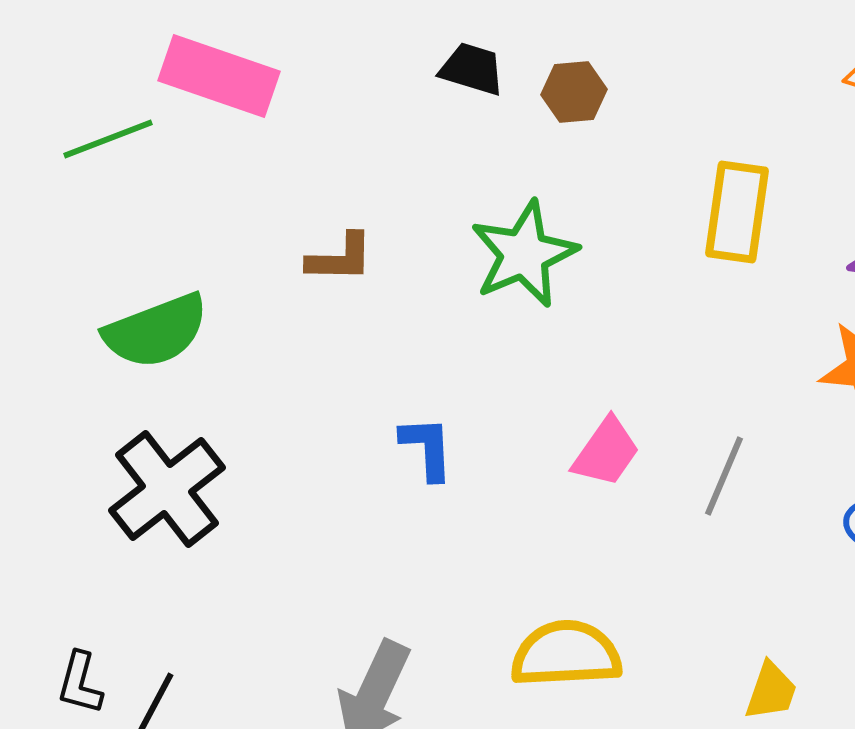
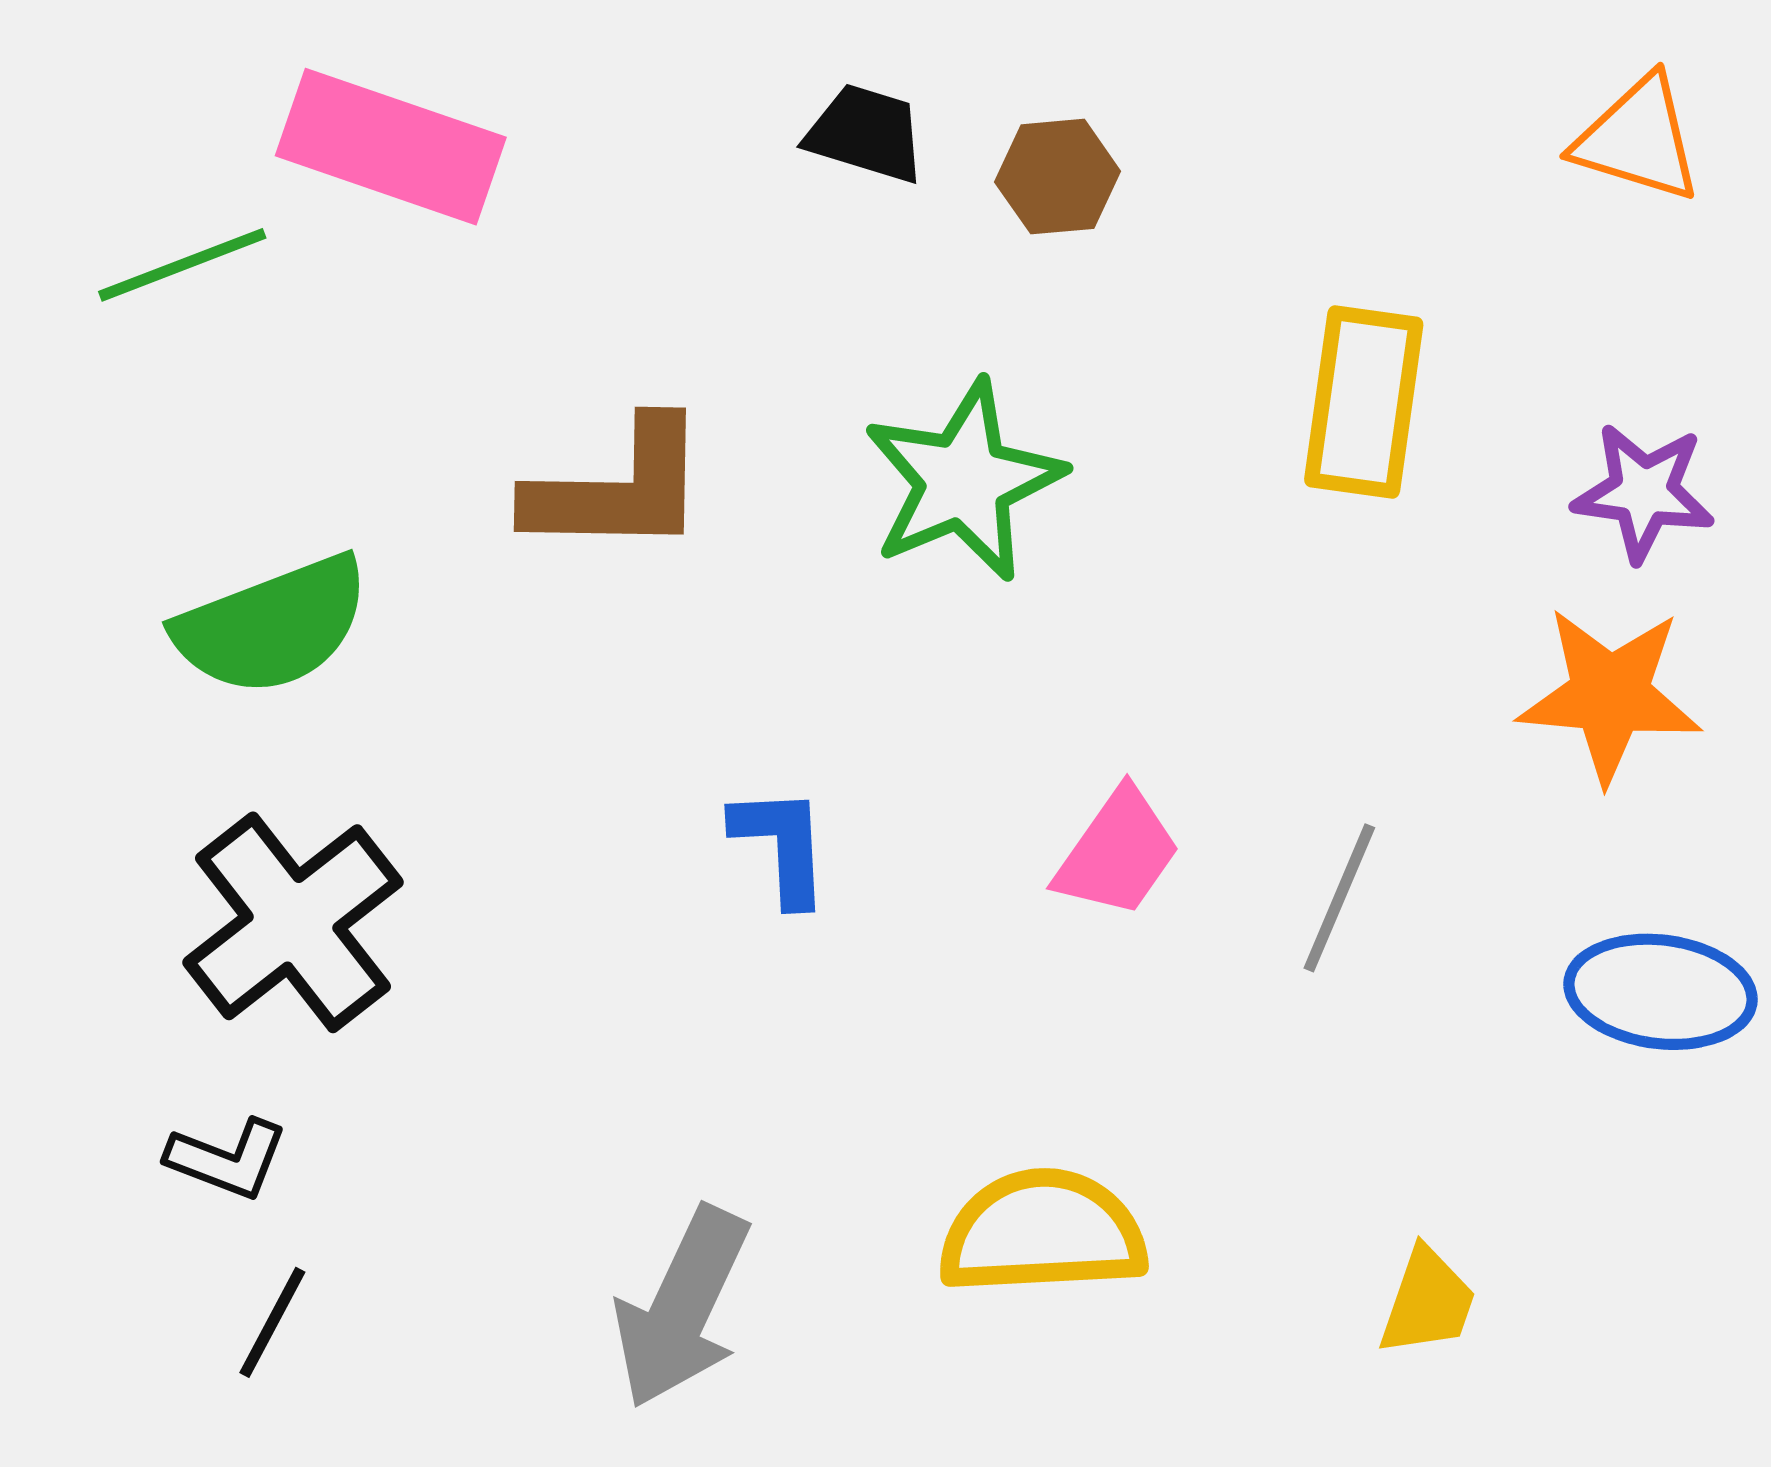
brown L-shape: (340, 258) -> (618, 488), size x1.5
black L-shape: (80, 683) -> (227, 1159), moved, turned -84

